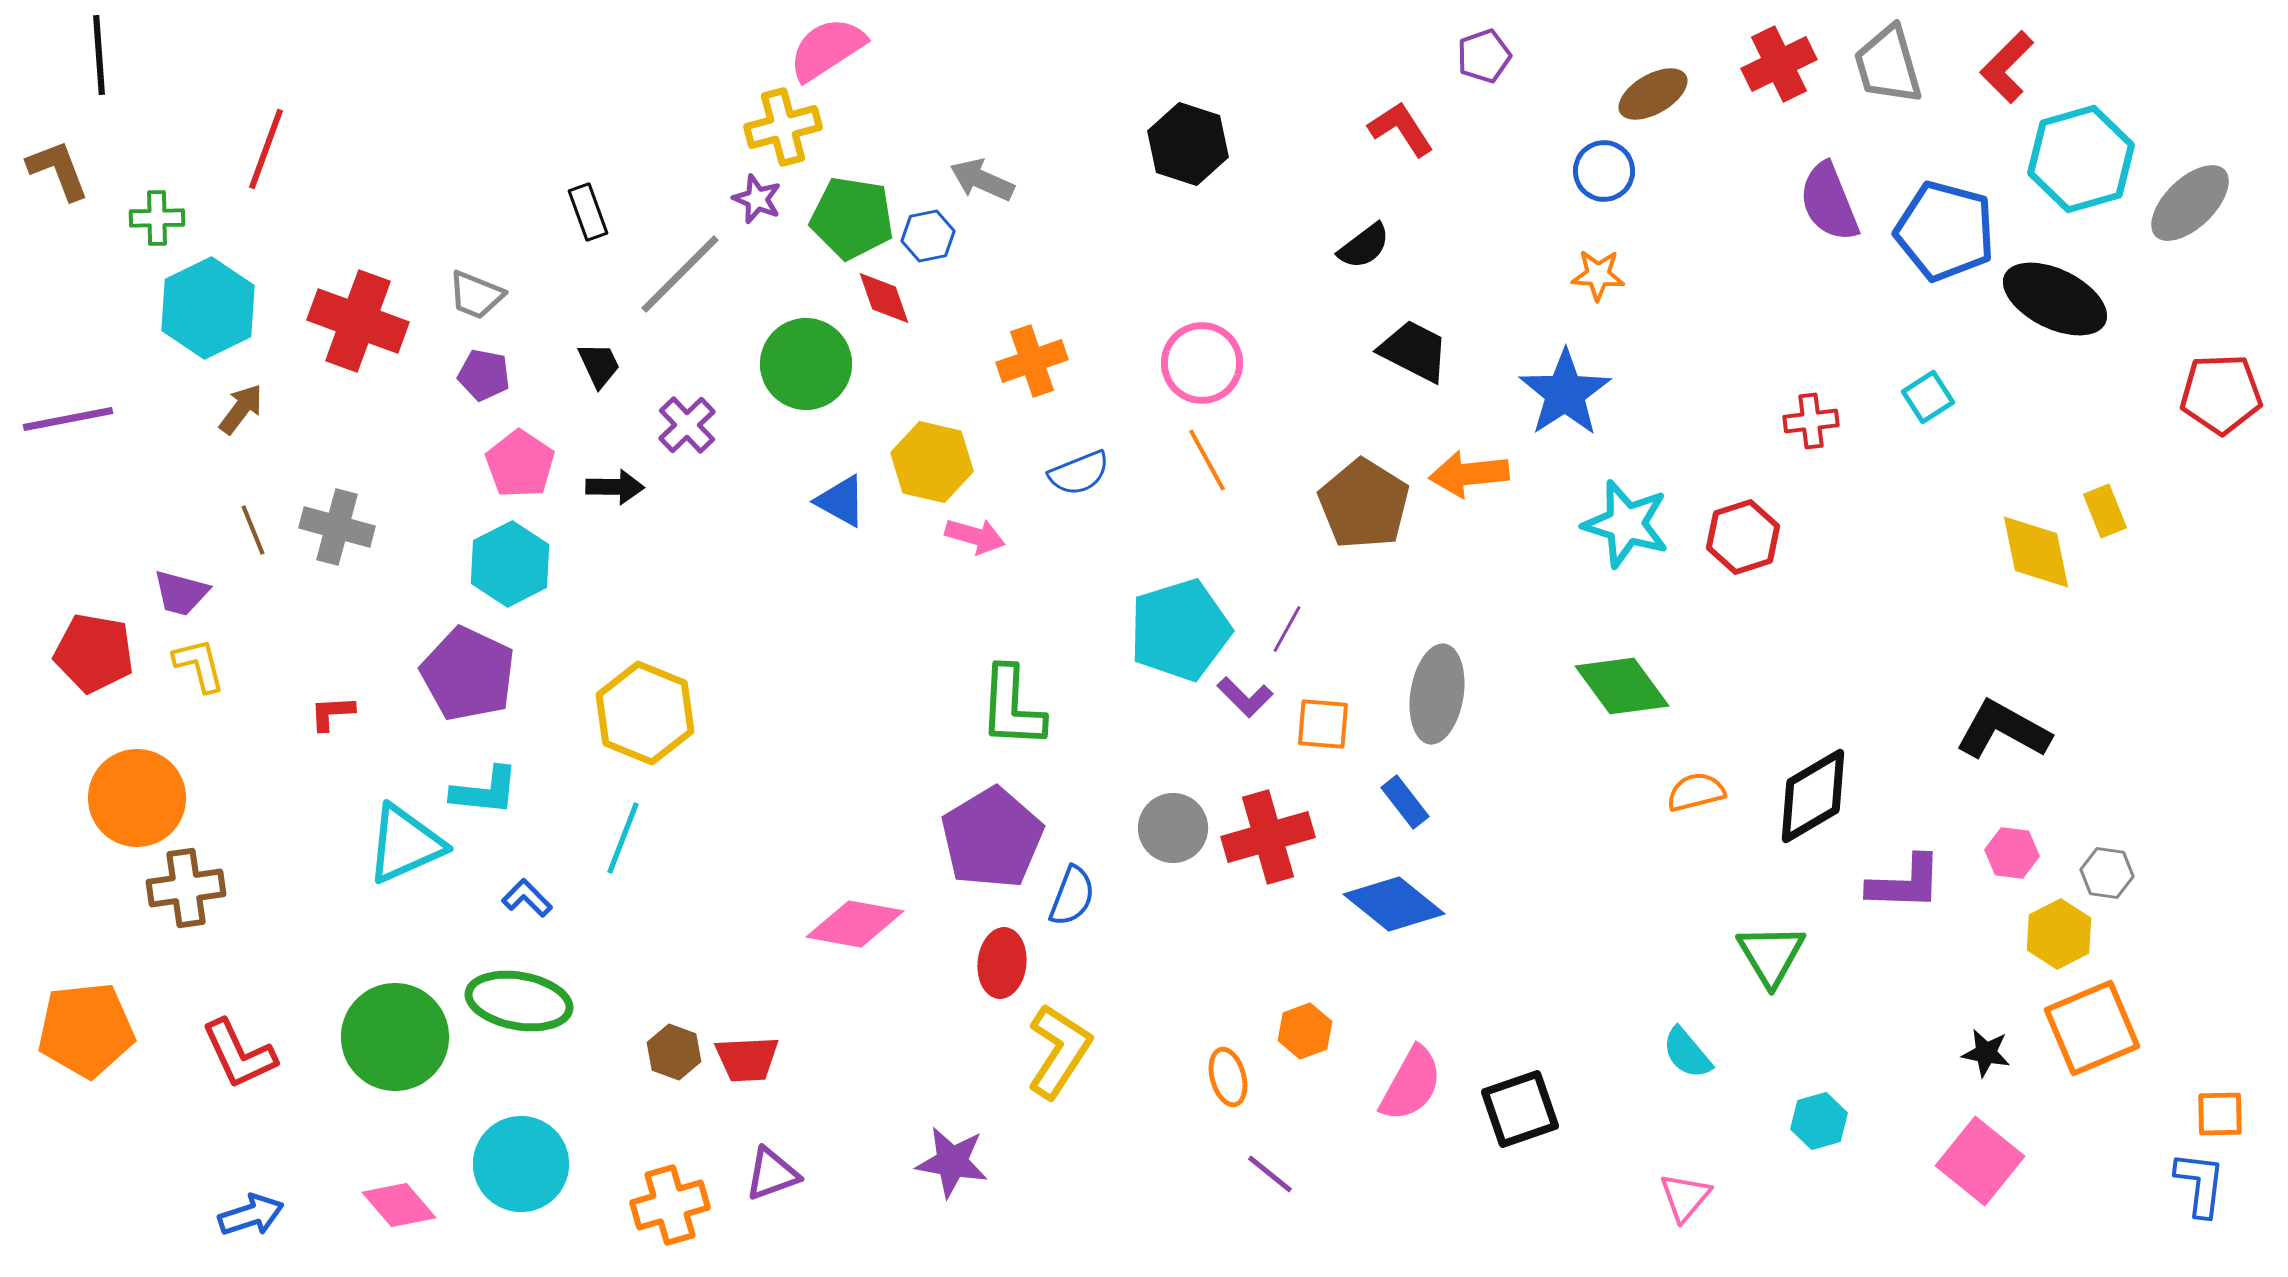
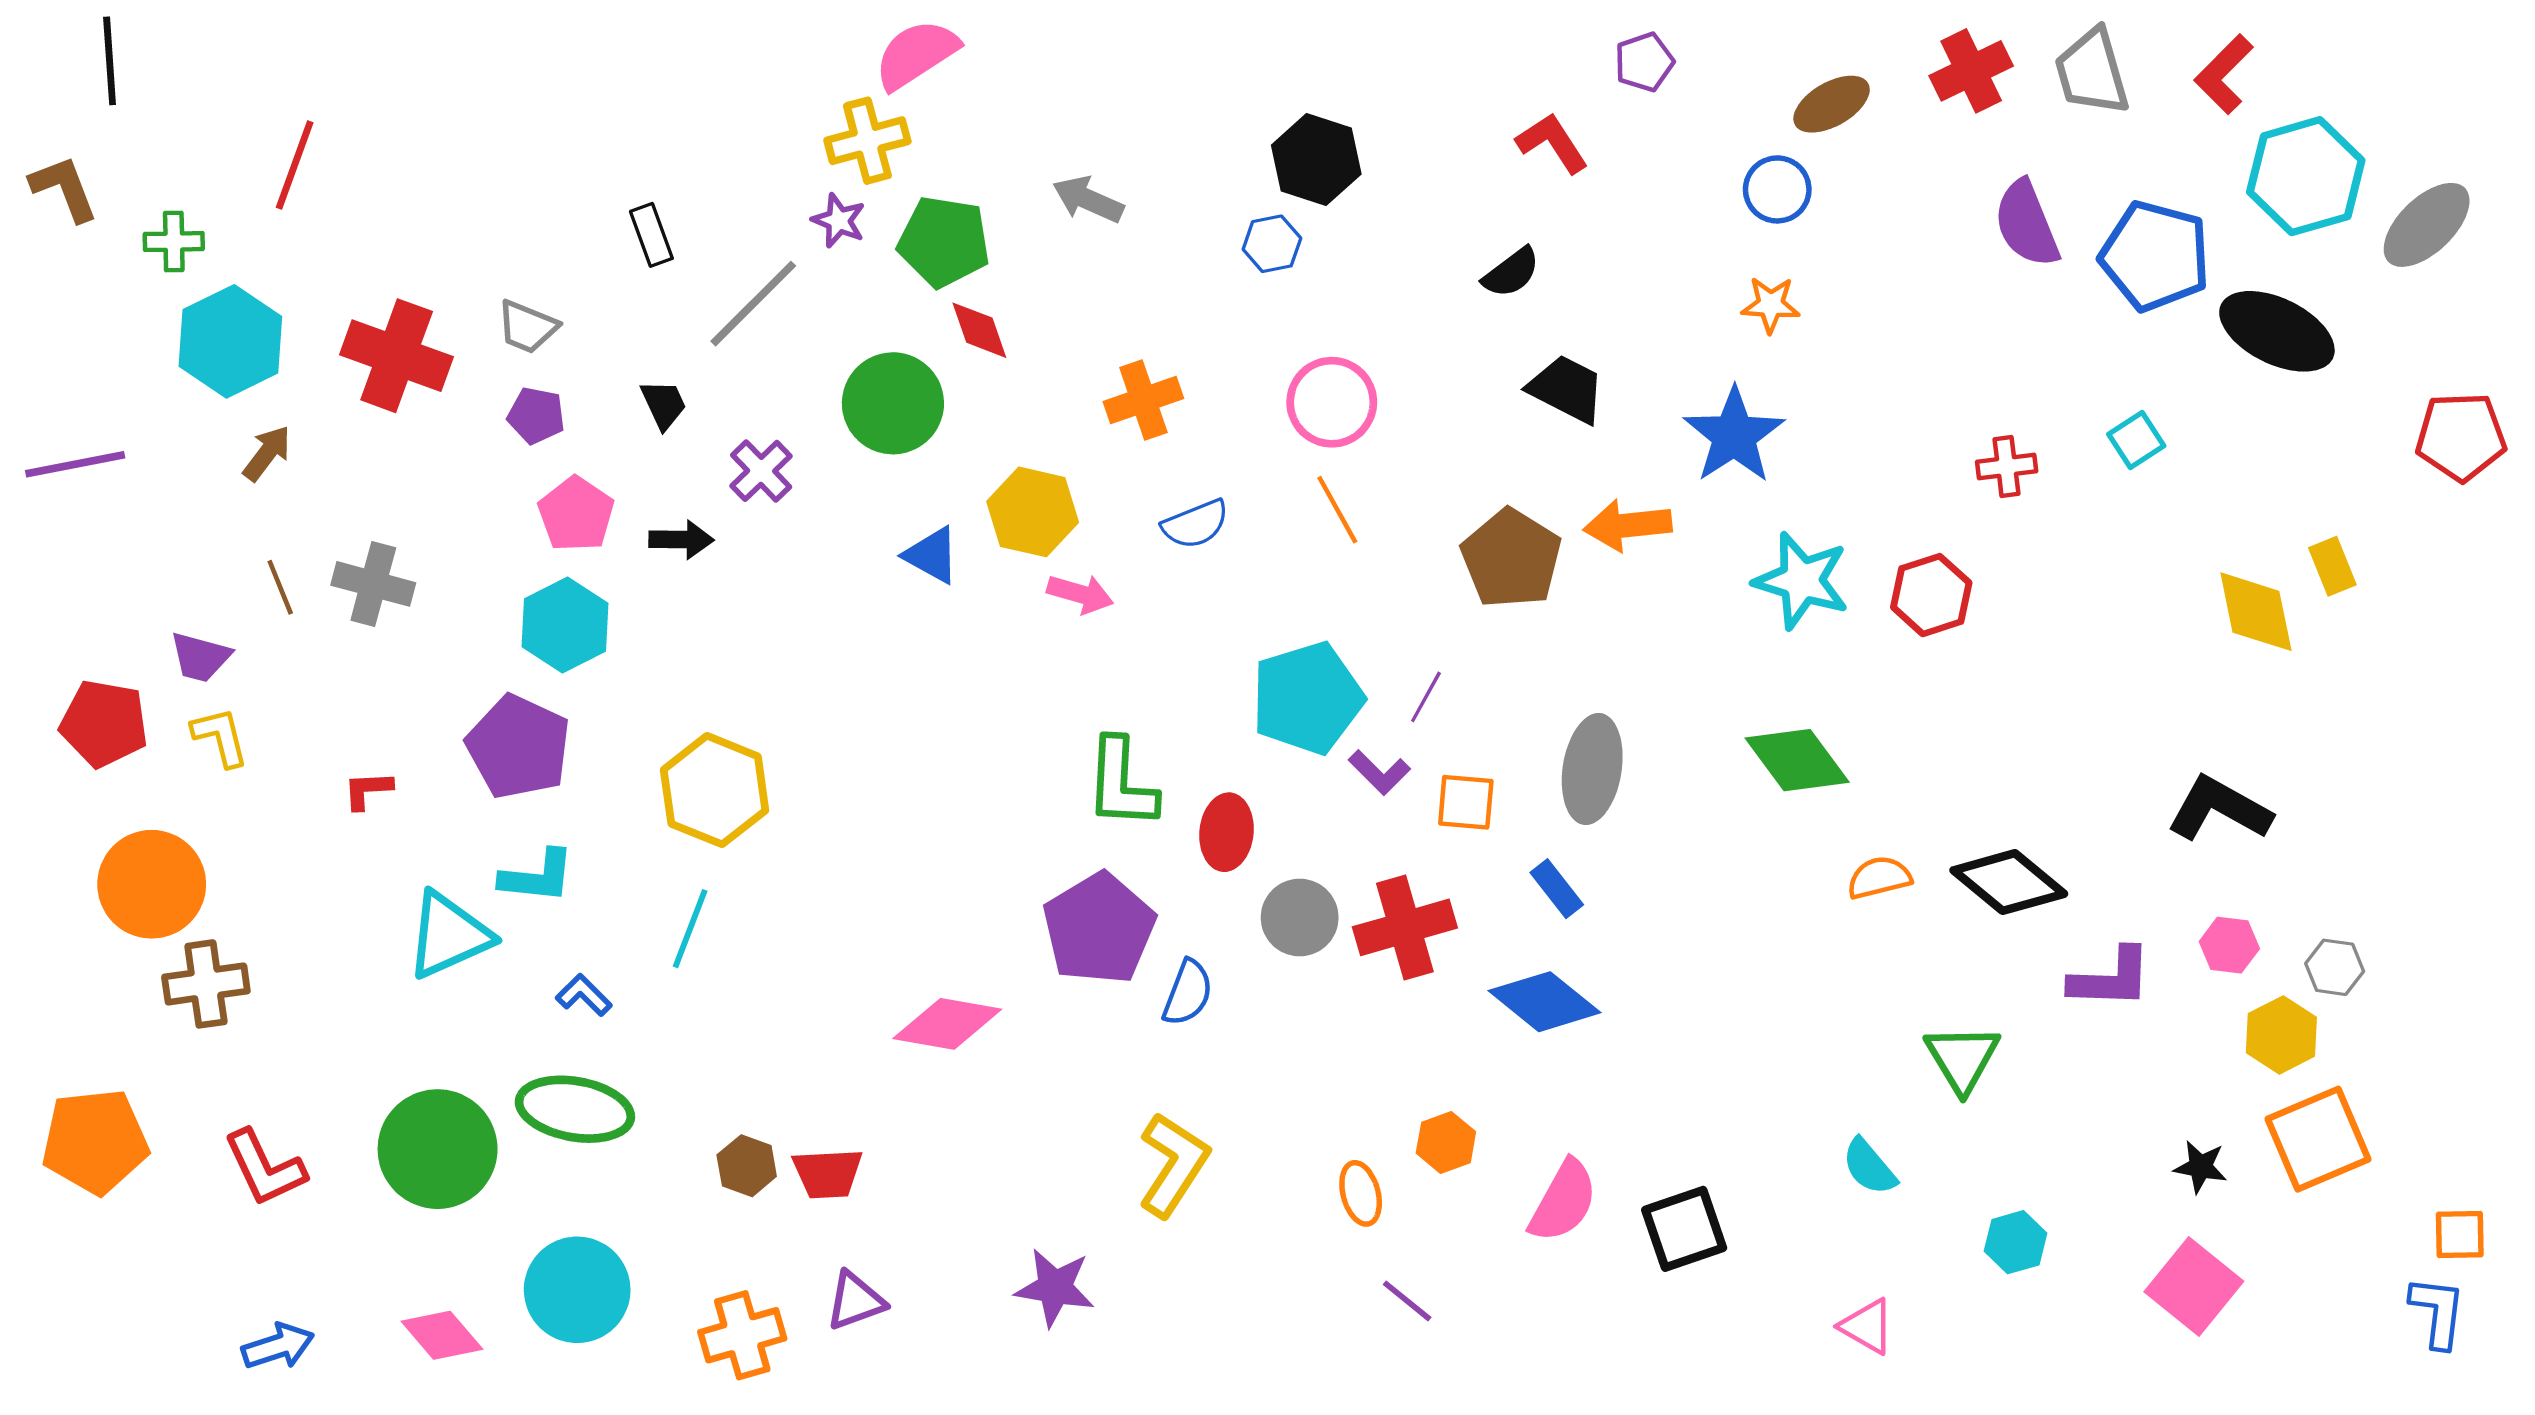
blue hexagon: (928, 236) -> (1272, 244), moved
black diamond: (1813, 796) -> (2009, 882), turned 70
red ellipse: (1002, 963) -> (1227, 832), moved
pink triangle: (1685, 1197) -> (1867, 1326), turned -40

